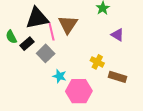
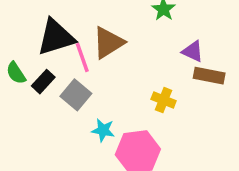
brown triangle: (68, 24) -> (108, 43), turned 30
brown rectangle: (118, 77) -> (209, 76), moved

